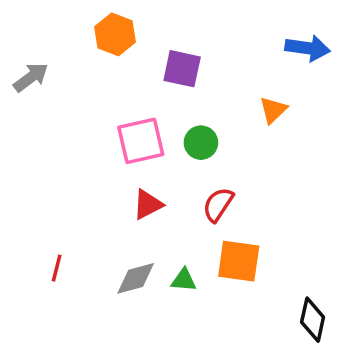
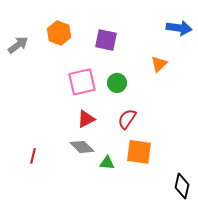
orange hexagon: (115, 34) -> (59, 33), moved
gray diamond: (136, 278) -> (82, 147), moved, turned 60

